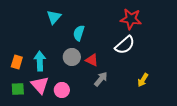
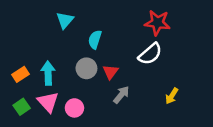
red triangle: (92, 60) -> (110, 72), turned 40
orange rectangle: (17, 62) -> (20, 74), turned 40
green square: (18, 89) -> (22, 107), turned -32

